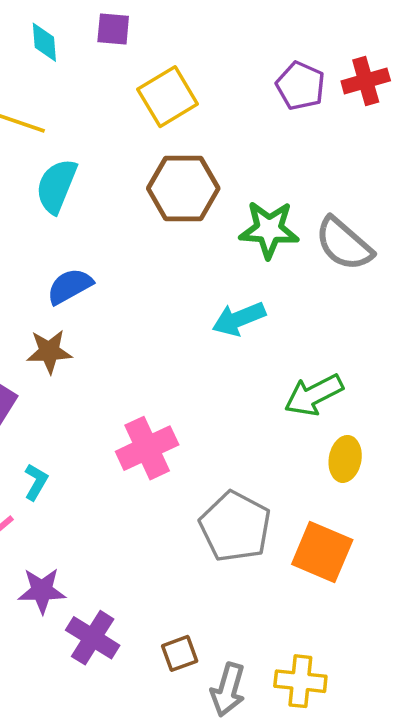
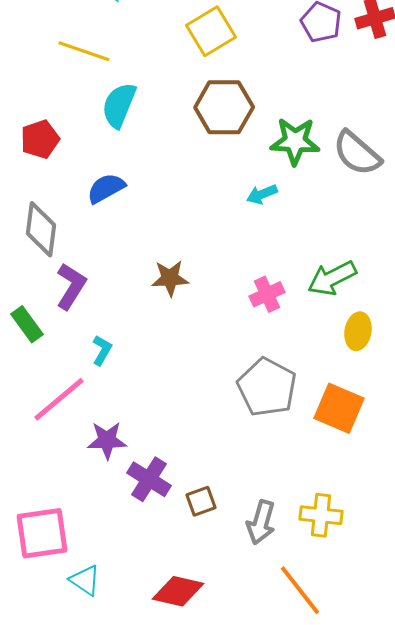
blue semicircle: (70, 286) -> (106, 188), moved
cyan arrow: (239, 319) -> (262, 194), moved, size x0.7
brown star: (49, 351) -> (170, 278), moved
pink cross: (147, 448) -> (267, 294), moved, size x0.7
brown square: (180, 653) -> (201, 501), moved

